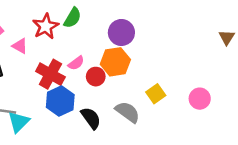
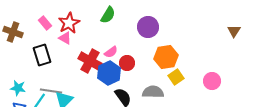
red star: (46, 26) -> (69, 23), moved
orange hexagon: (115, 62) -> (166, 57), moved
blue hexagon: (60, 101) -> (109, 73), moved
gray semicircle: (128, 112) -> (153, 92), turned -35

